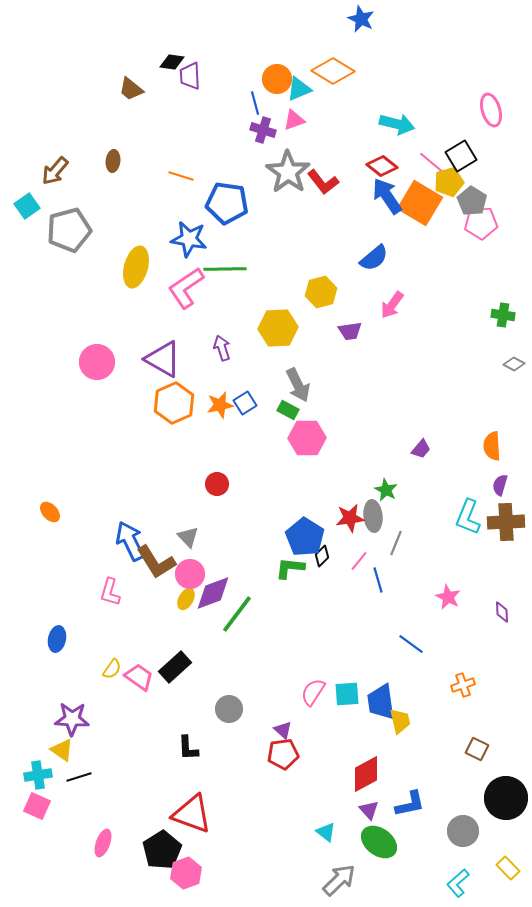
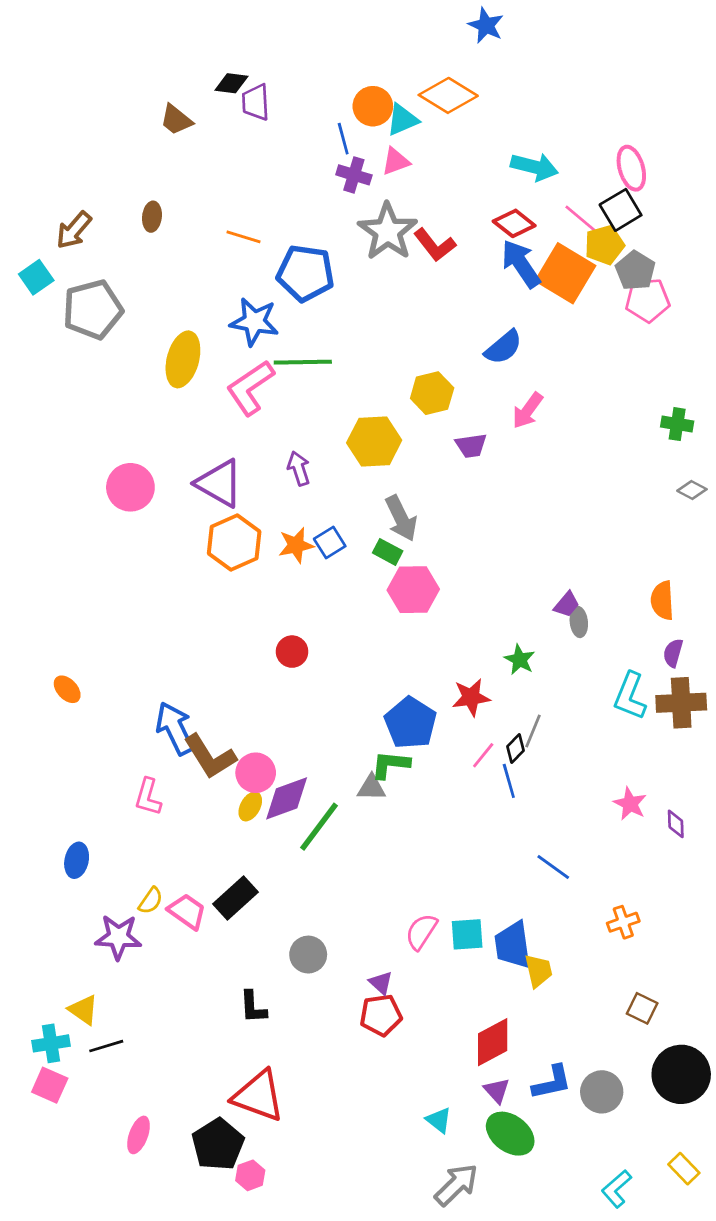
pink ellipse: (491, 110) -> (631, 168), moved
gray ellipse: (373, 516) -> (579, 622), moved, size x0.7
gray triangle: (188, 537) -> (371, 788), moved, turned -45
black diamond: (322, 556) -> (516, 749), moved
pink star: (448, 597) -> (630, 804), moved
purple star: (72, 719) -> (118, 937), moved
gray circle: (463, 831) -> (602, 1092), moved
pink hexagon: (186, 873) -> (250, 1175), size x0.7

